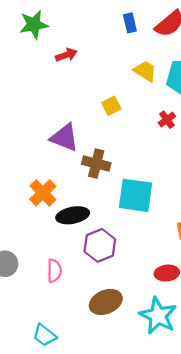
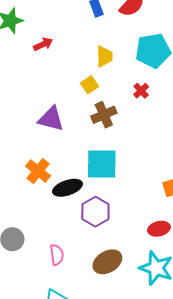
yellow trapezoid: (145, 71) -> (104, 56), moved, turned 65
brown cross: (96, 164) -> (104, 115), moved, turned -30
cyan square: (135, 195) -> (102, 164), moved
pink semicircle: (54, 271) -> (57, 255), moved

